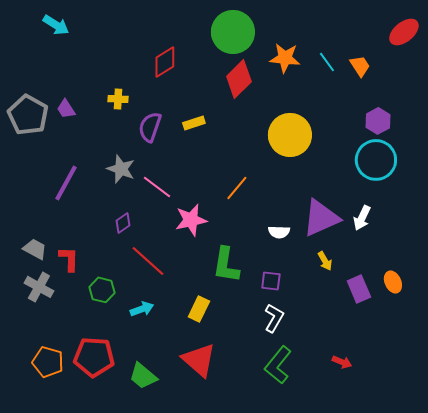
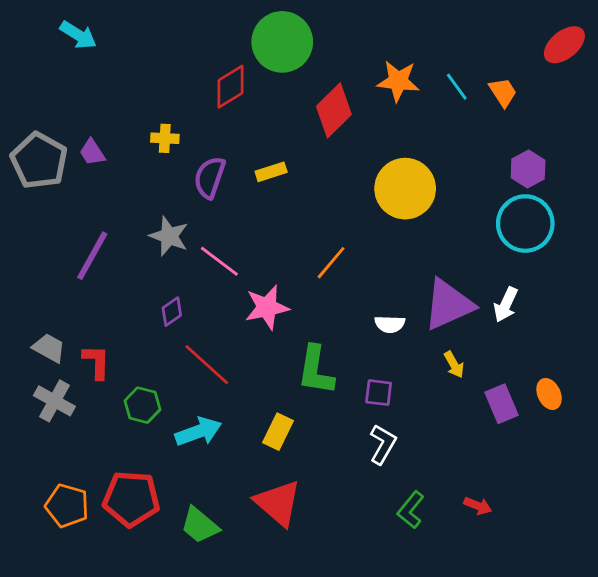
green circle: (233, 32) -> (282, 42), moved
cyan arrow: (142, 309) -> (198, 432), size x1.4
green L-shape: (278, 365) -> (411, 510), moved, size x0.7

